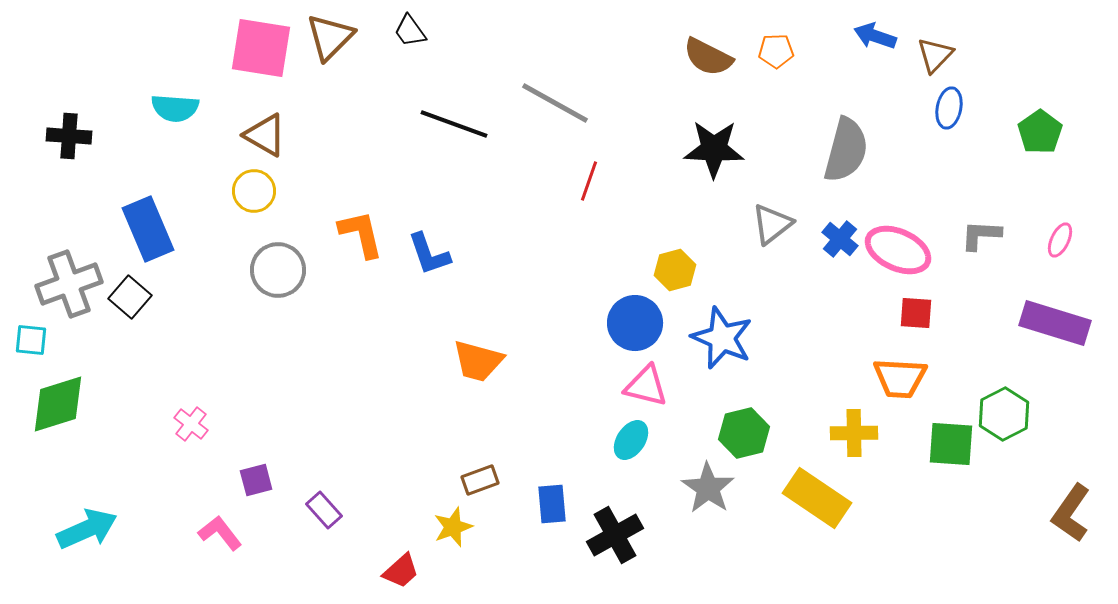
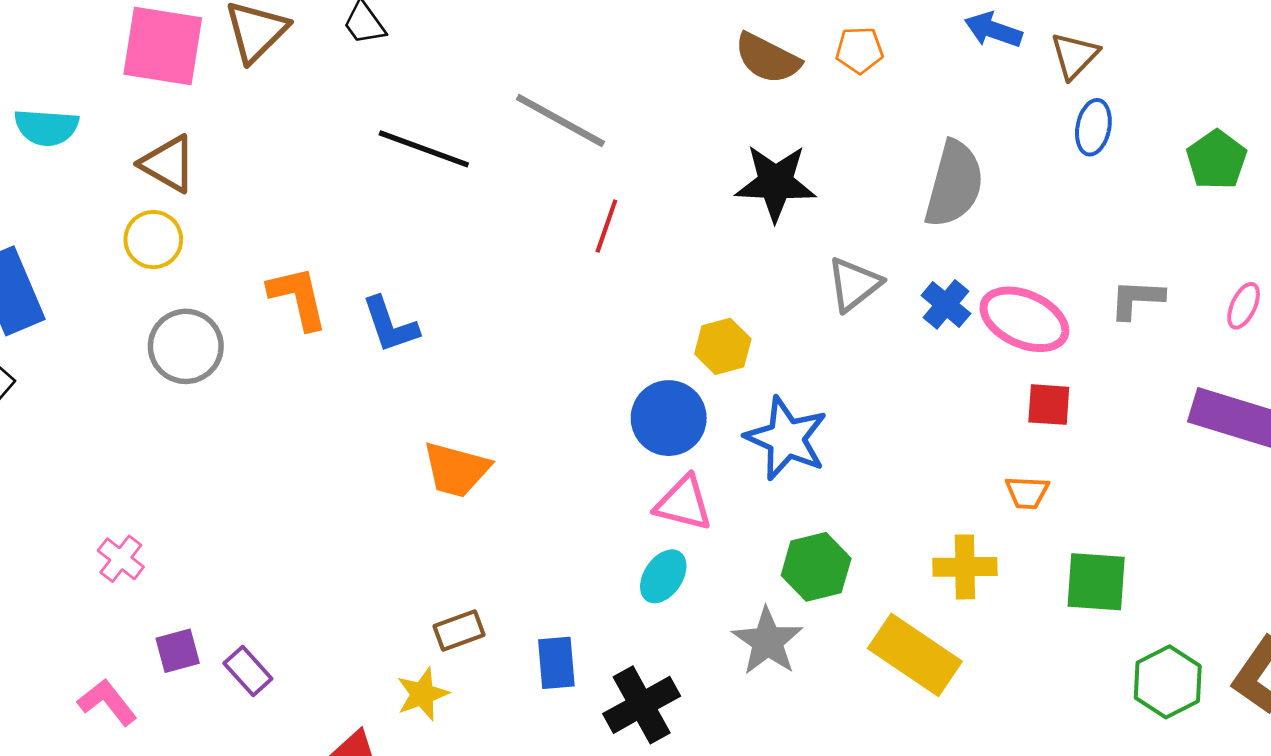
orange trapezoid: (900, 378) -> (1027, 492), size x0.6
green hexagon: (1004, 414) -> (1168, 682), moved
pink cross: (191, 424) -> (121, 559), moved
purple square: (256, 480) -> (178, 651), moved

